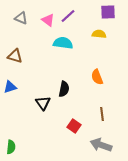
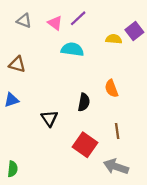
purple square: (108, 12) -> (134, 31), moved, turned -35
black semicircle: (64, 89) -> (84, 102), moved
red square: (74, 126) -> (85, 145), size x1.5

